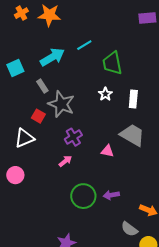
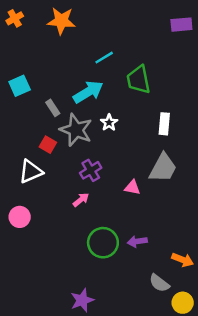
orange cross: (21, 13) -> (15, 18), moved
cyan arrow: (52, 57) -> (88, 92), moved
white star: (105, 94) -> (109, 123), moved
gray trapezoid: (132, 135) -> (163, 168), turned 88

